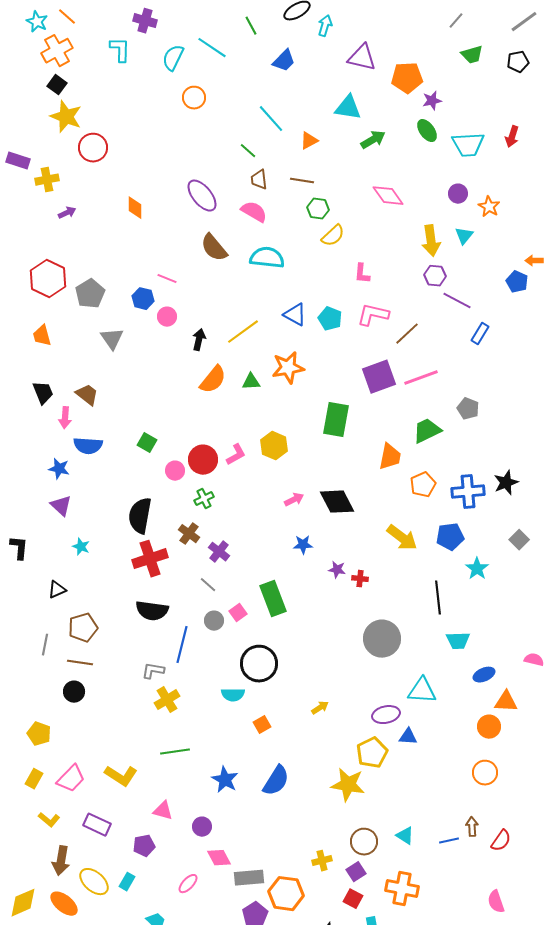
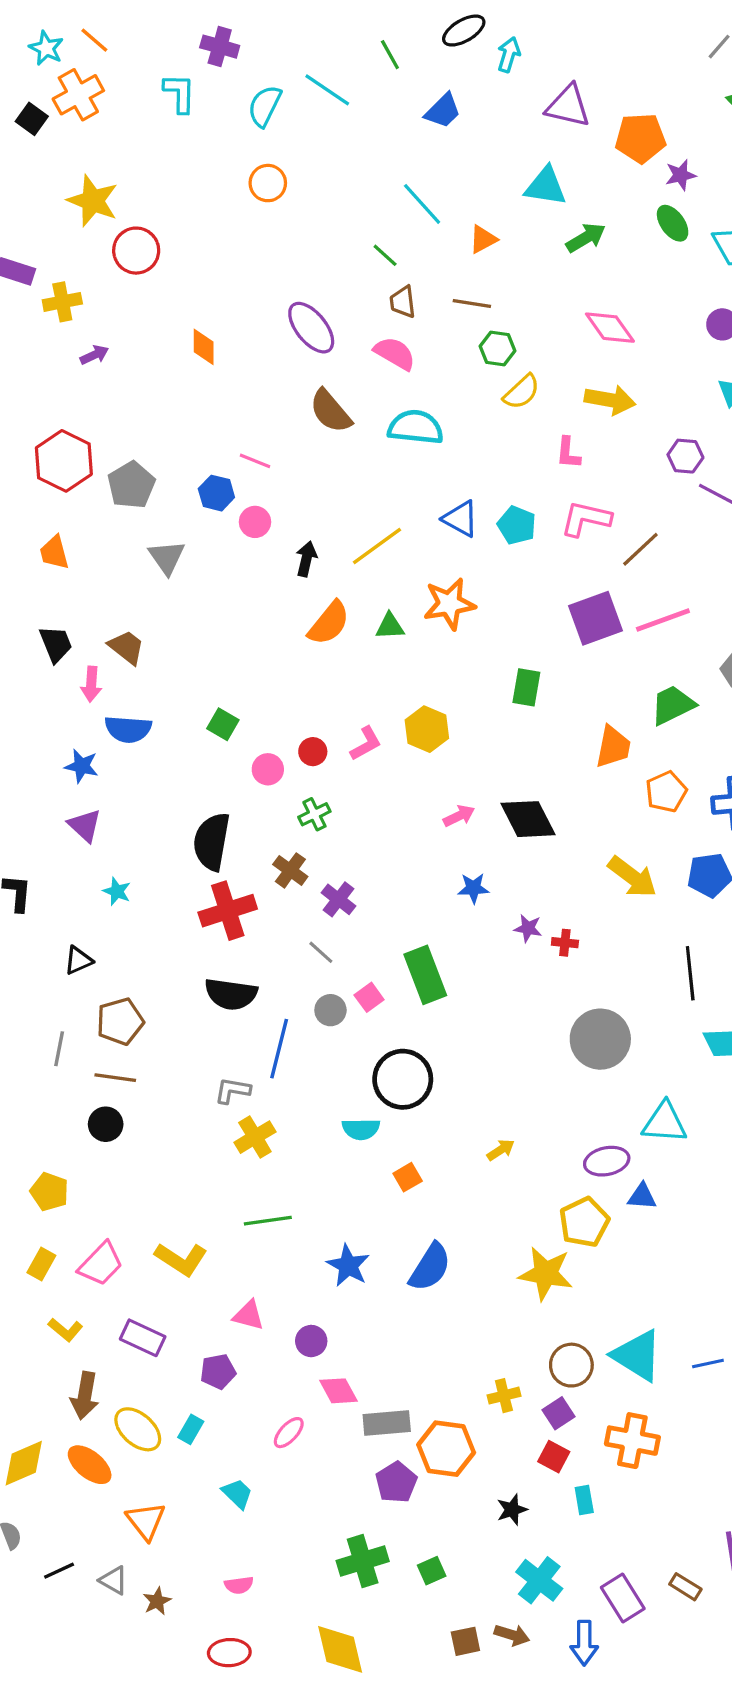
black square: (57, 85) -> (32, 119), moved
orange circle: (194, 98) -> (268, 183), moved
yellow arrow: (431, 241) -> (610, 400), moved, turned -72
green rectangle: (336, 420) -> (526, 687), size x0.7
red circle: (203, 460) -> (313, 752), size x0.6
cyan triangle: (405, 836) -> (637, 1355), size x1.8

